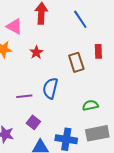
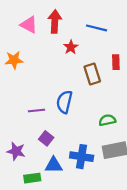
blue line: (80, 19) -> (97, 28), turned -42
pink triangle: (14, 26) -> (29, 25), moved
red star: (36, 52) -> (71, 47), moved

